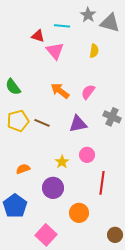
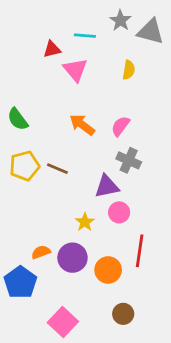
red triangle: (38, 36) -> (52, 49), turned -32
gray cross: (112, 117) -> (129, 160), moved
purple triangle: (78, 124) -> (107, 186), moved
orange semicircle: (23, 169) -> (41, 252), moved
orange circle: (79, 213) -> (108, 270), moved
brown circle: (115, 235) -> (123, 314), moved

